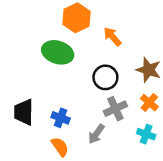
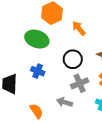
blue cross: (61, 118) -> (38, 71), moved
gray arrow: (96, 134) -> (65, 102), turned 70

